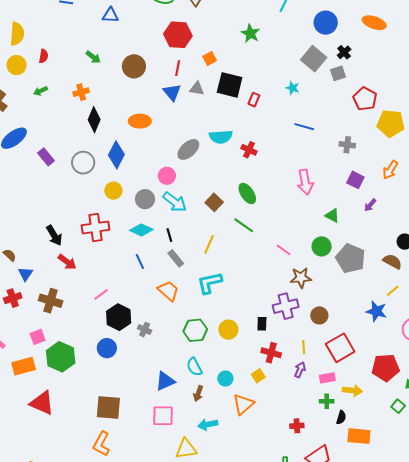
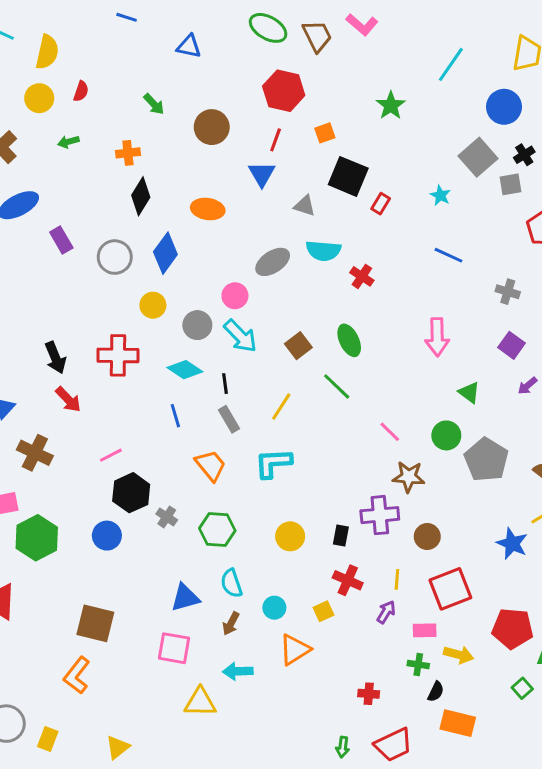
gray triangle: (197, 89) -> (305, 206), moved
green hexagon: (195, 330) -> (217, 529), moved

